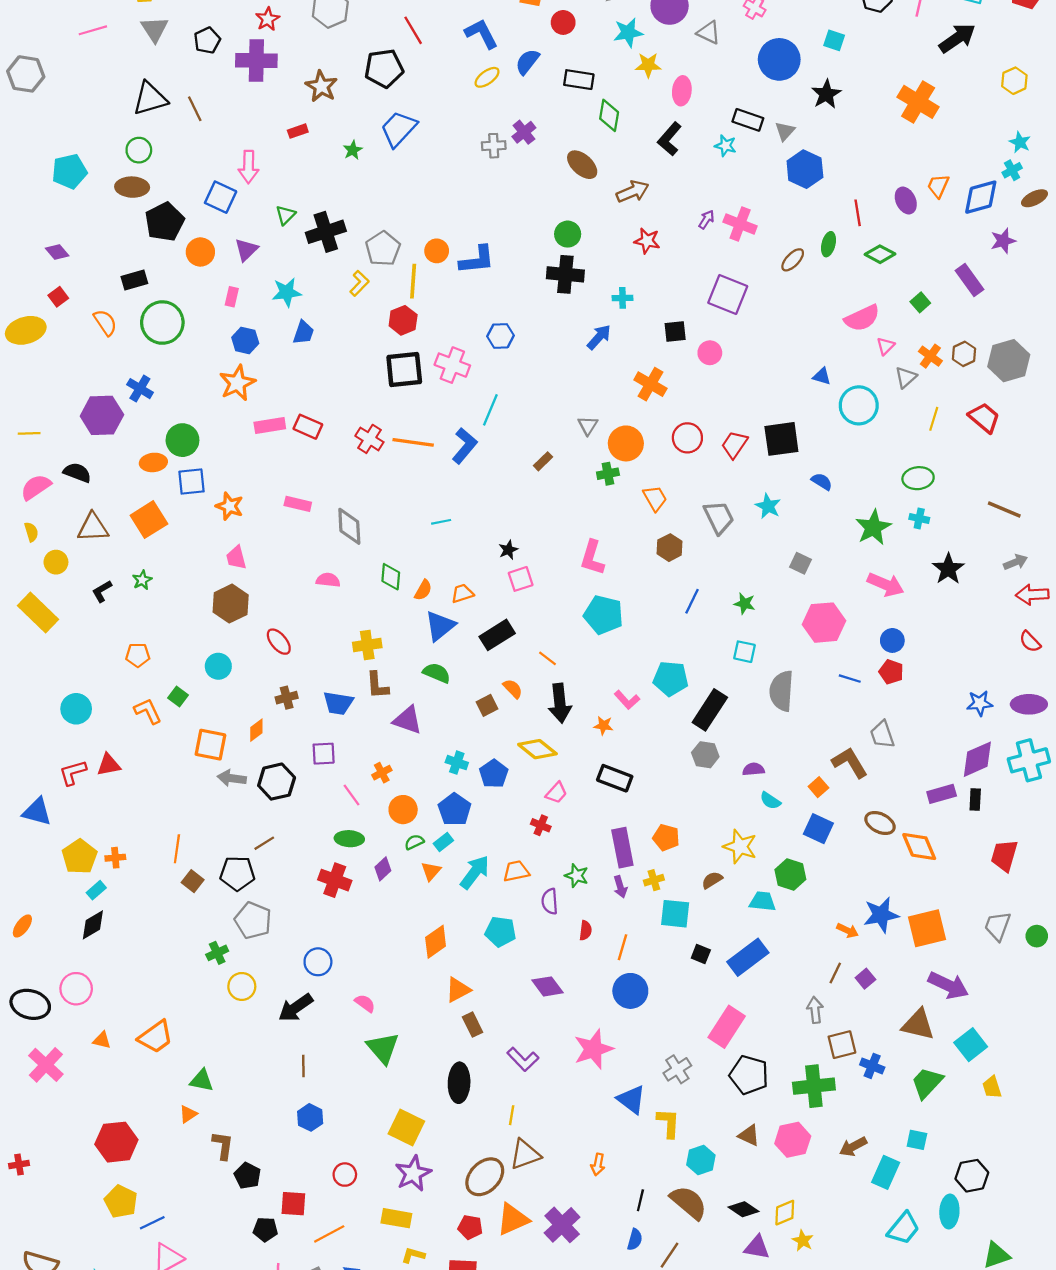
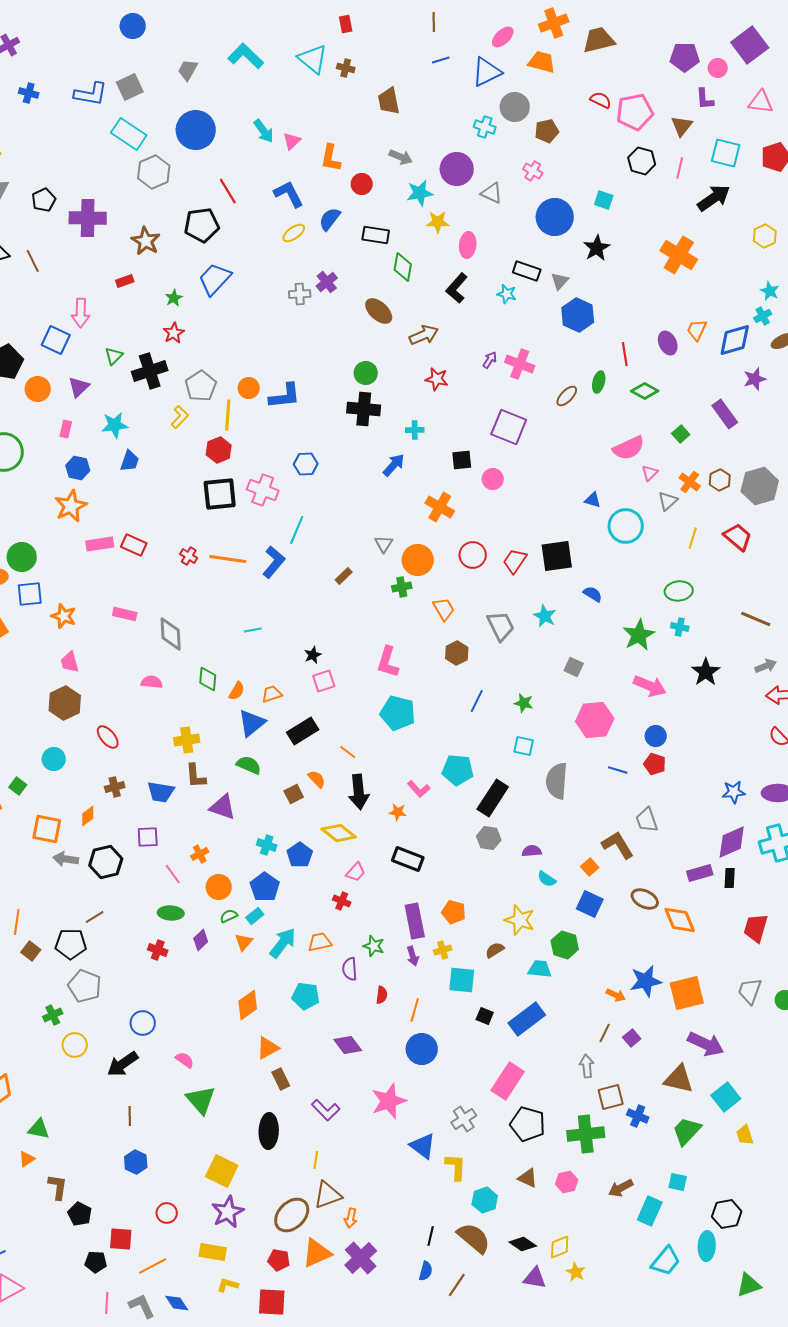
red star: (268, 19) -> (174, 333), moved
red cross: (369, 439) -> (189, 556), size x0.7
red cross: (335, 880) -> (158, 950), size x0.7
pink hexagon: (793, 1140) -> (567, 1182), size x0.7
orange arrow: (598, 1164) -> (351, 1218), moved

